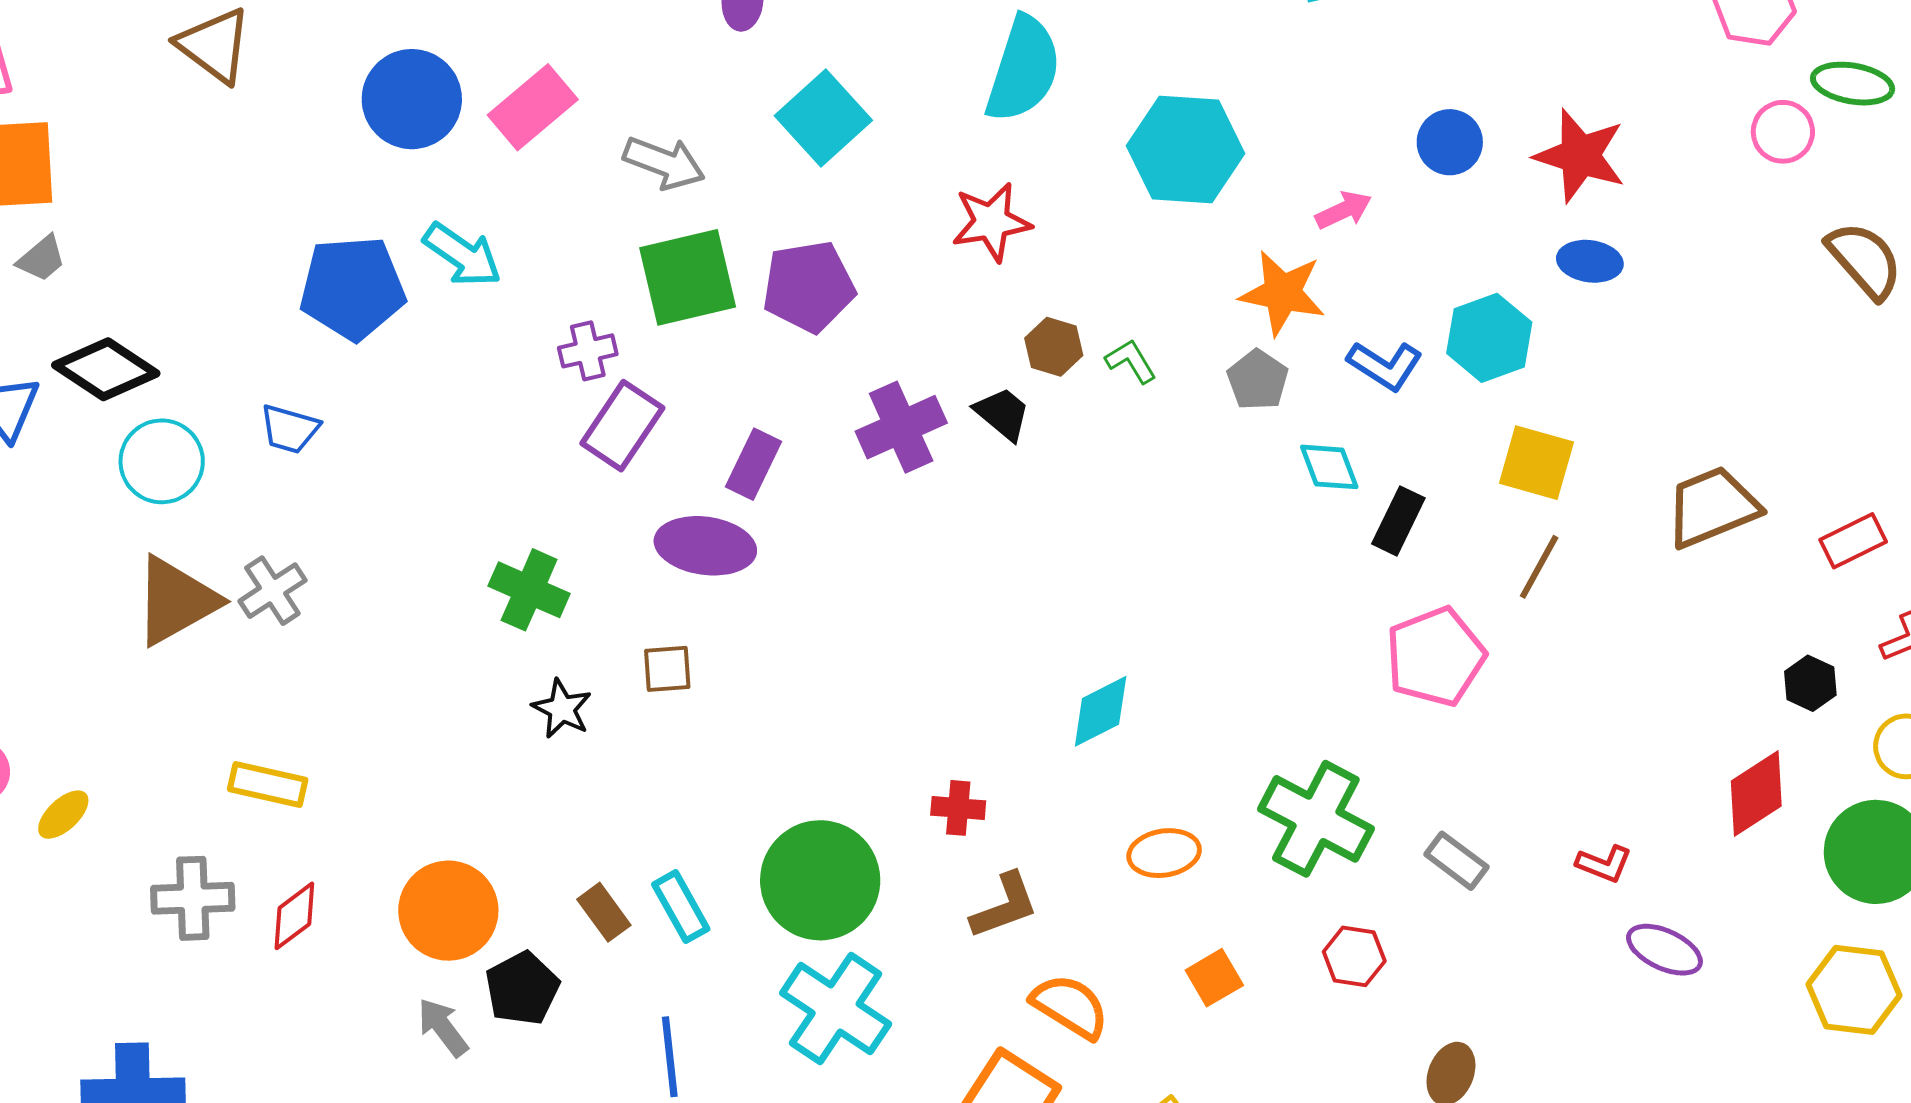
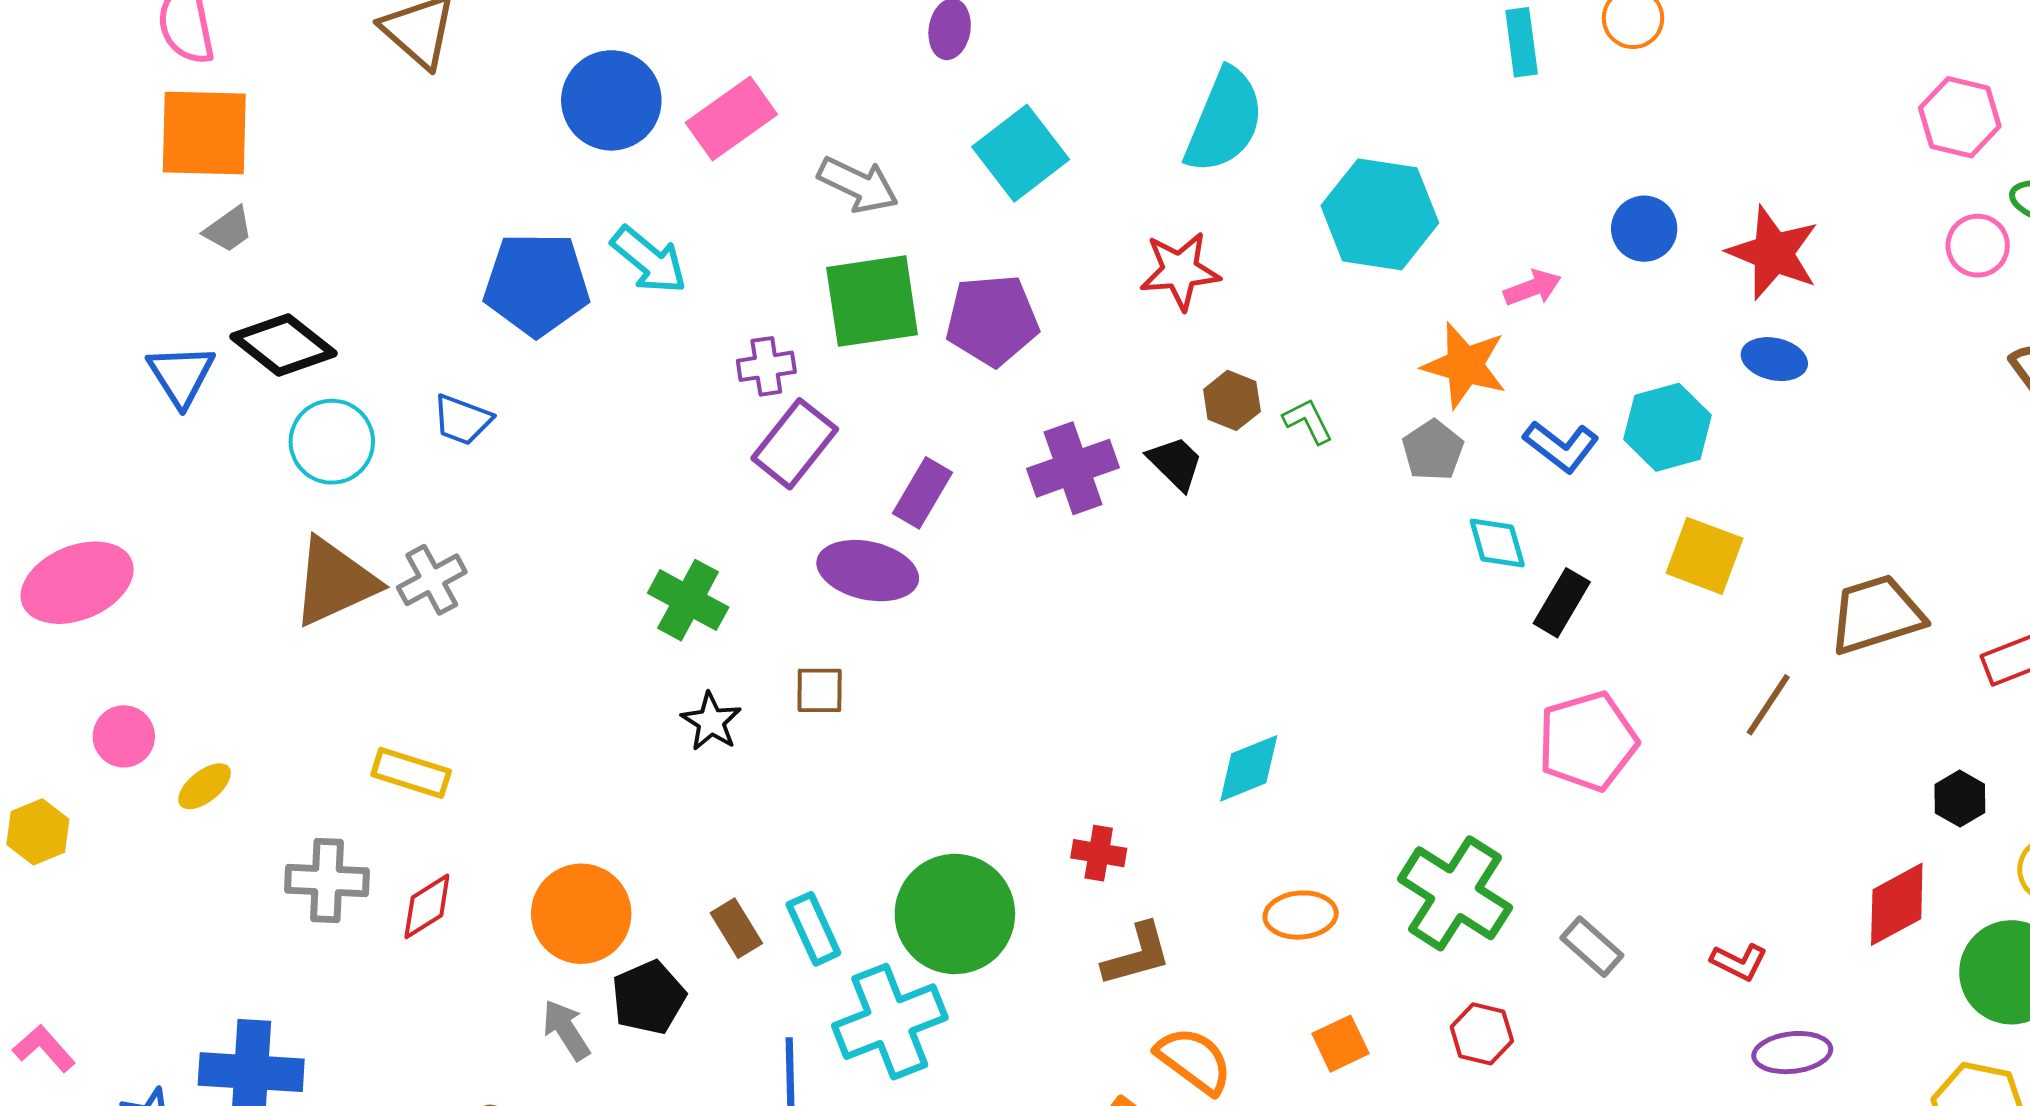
brown line: (1539, 567) -> (1768, 705), moved
purple ellipse: (1664, 950) -> (1792, 1053), turned -36
cyan cross: (836, 1009) -> (890, 1022), moved, turned 30

